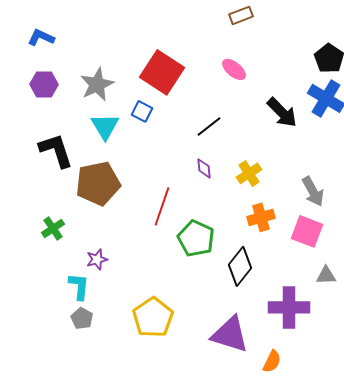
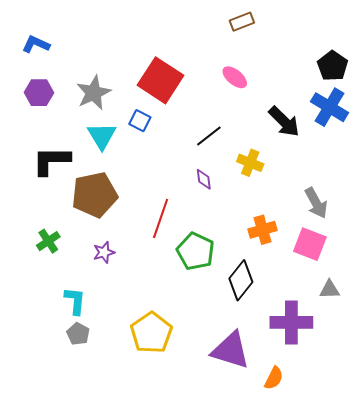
black L-shape: (56, 150) -> (51, 161), turned -72
yellow cross: (249, 173) -> (250, 163), moved, turned -35
purple star: (97, 259) -> (104, 252), moved

